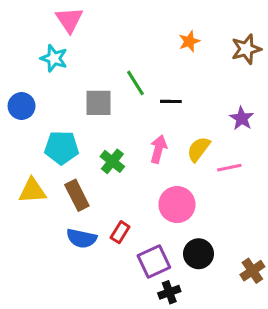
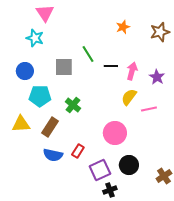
blue circle: (22, 106) -> (25, 71), moved
pink arrow: (159, 149) -> (132, 71), moved
brown rectangle: (77, 195) -> (50, 127), turned 60

